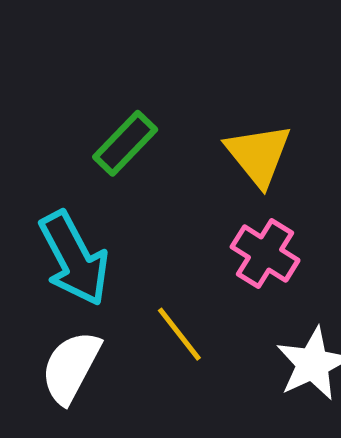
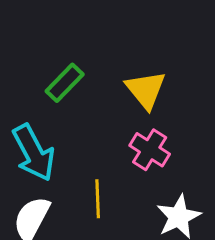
yellow line: (179, 334) -> (98, 199), turned 36

